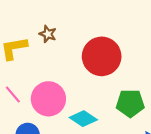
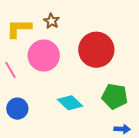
pink circle: (48, 99) -> (44, 55), moved

